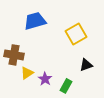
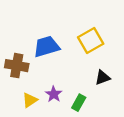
blue trapezoid: (35, 21) -> (47, 47), moved
yellow triangle: (27, 73) -> (30, 100), moved

